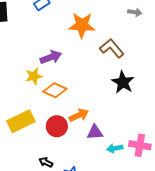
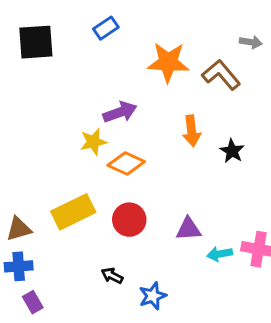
brown L-shape: (112, 48) -> (221, 75), moved
black star: (123, 82) -> (232, 151), size x0.7
orange arrow: (79, 115) -> (192, 131), moved, turned 108

